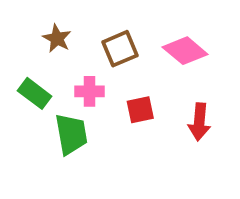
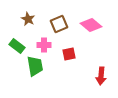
red arrow: (199, 122) -> (101, 76), moved

